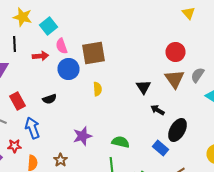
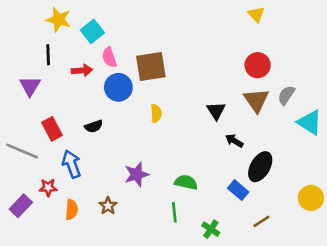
yellow triangle: (188, 13) -> (256, 14), moved

